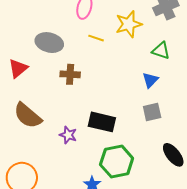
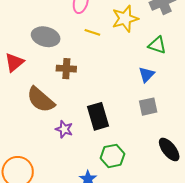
brown semicircle: (28, 116) -> (41, 100), moved
black rectangle: (102, 122) -> (98, 116), turned 60
green hexagon: (117, 162) -> (113, 156), size x0.7

